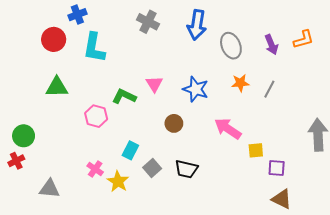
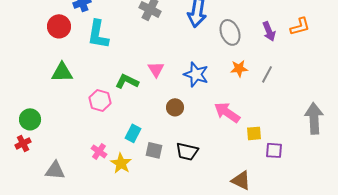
gray square: (152, 168) -> (154, 150), turned -36
brown triangle: (282, 199) -> (241, 180), moved

